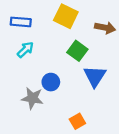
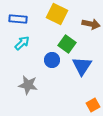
blue circle: (51, 82) -> (52, 60), moved
orange square: (77, 121) -> (93, 105), moved

